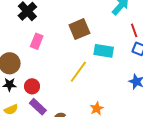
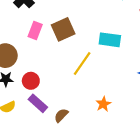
brown square: (79, 29) -> (63, 29), moved

